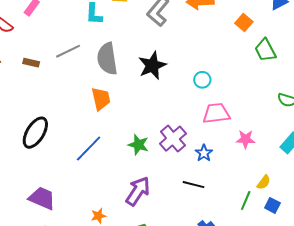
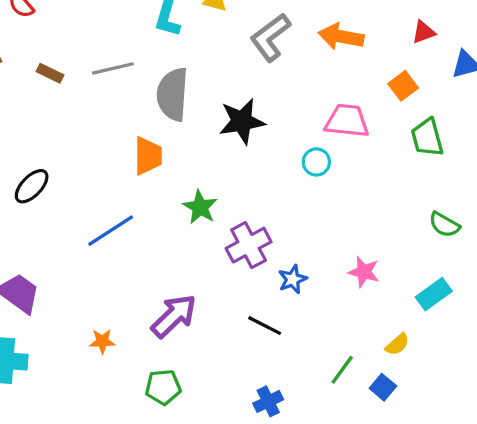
pink trapezoid: (216, 113) -> (347, 121), moved
black ellipse: (35, 133) -> (32, 186), size x0.7
green star: (138, 145) -> (200, 207), moved
yellow semicircle: (264, 182) -> (397, 344), moved

